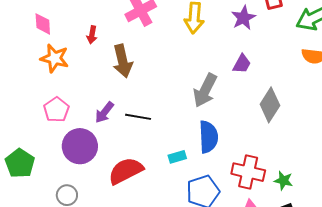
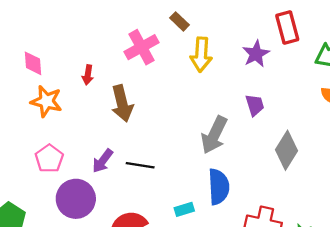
purple trapezoid: (242, 64) -> (255, 105), turned -45

